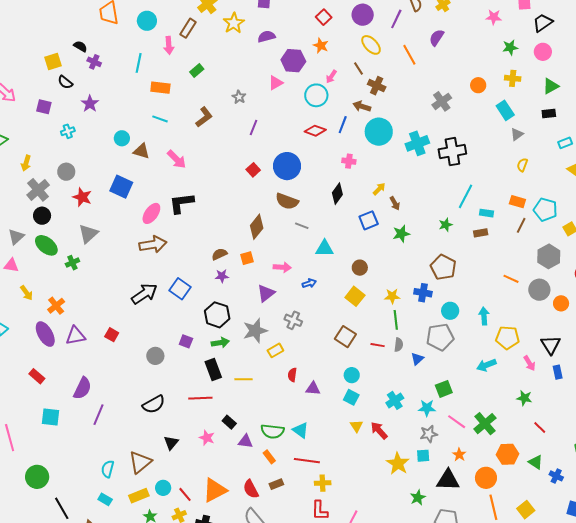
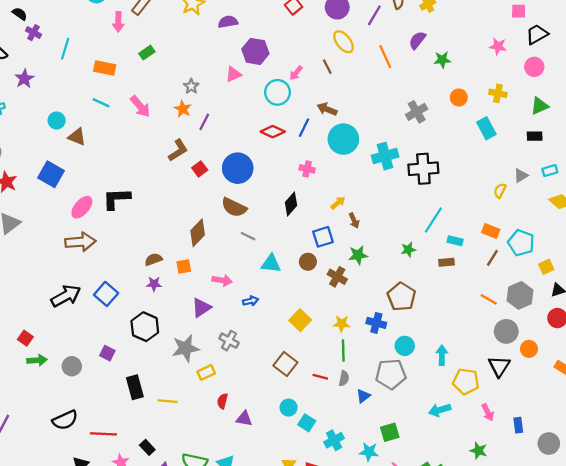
pink star: (494, 17) -> (498, 46), moved
orange star: (321, 46) -> (183, 109), moved
green star: (510, 47) -> (442, 60), moved
cyan line: (139, 63) -> (65, 49), moved
brown cross: (377, 86) -> (337, 277), moved
brown L-shape: (204, 117) -> (178, 150), moved
gray triangle: (517, 134) -> (521, 176), moved
pink arrow: (177, 159) -> (140, 106), moved
brown circle: (360, 268) -> (308, 262), moved
orange line: (511, 279) -> (489, 299), moved
green arrow: (220, 343) -> (37, 360), moved
black triangle: (551, 345) -> (499, 366), moved
cyan square: (351, 397) -> (307, 423), moved
red line: (200, 398) -> (103, 434), moved

